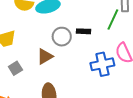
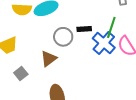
green line: (113, 20) -> (111, 27), moved
blue cross: (102, 64) -> (104, 43), moved, turned -30

